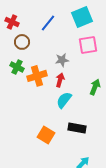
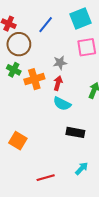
brown circle: (22, 42) -> (19, 44), size x1.5
cyan semicircle: (64, 100) -> (62, 104), turned -102
orange square: (46, 135) -> (18, 141), moved

